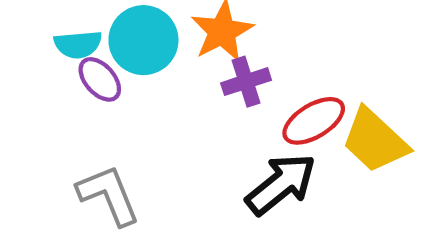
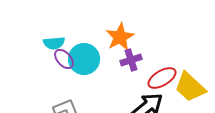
cyan circle: (143, 40) -> (84, 59), moved

